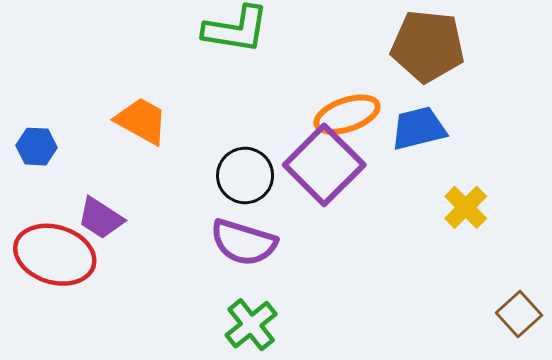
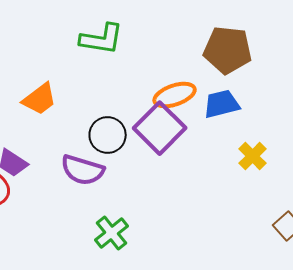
orange trapezoid: (142, 121) -> (40, 99), turned 114
purple semicircle: (244, 242) -> (83, 170), moved

